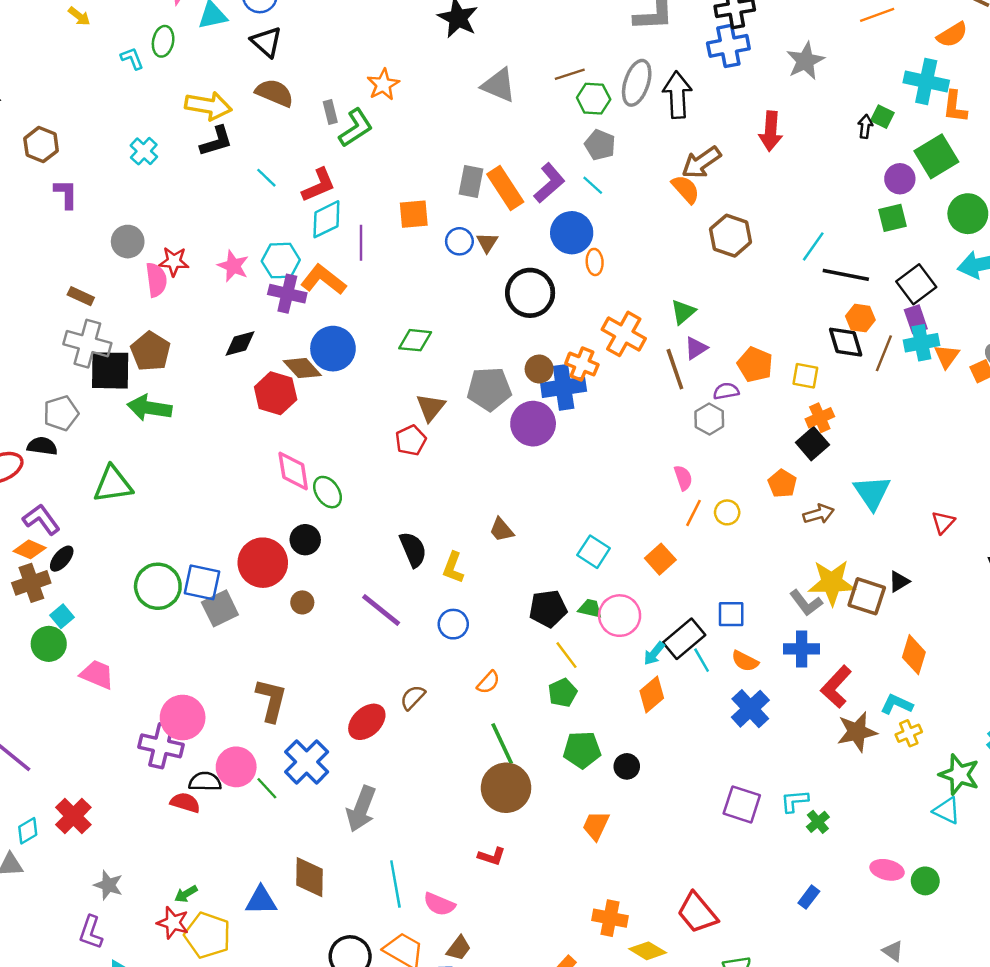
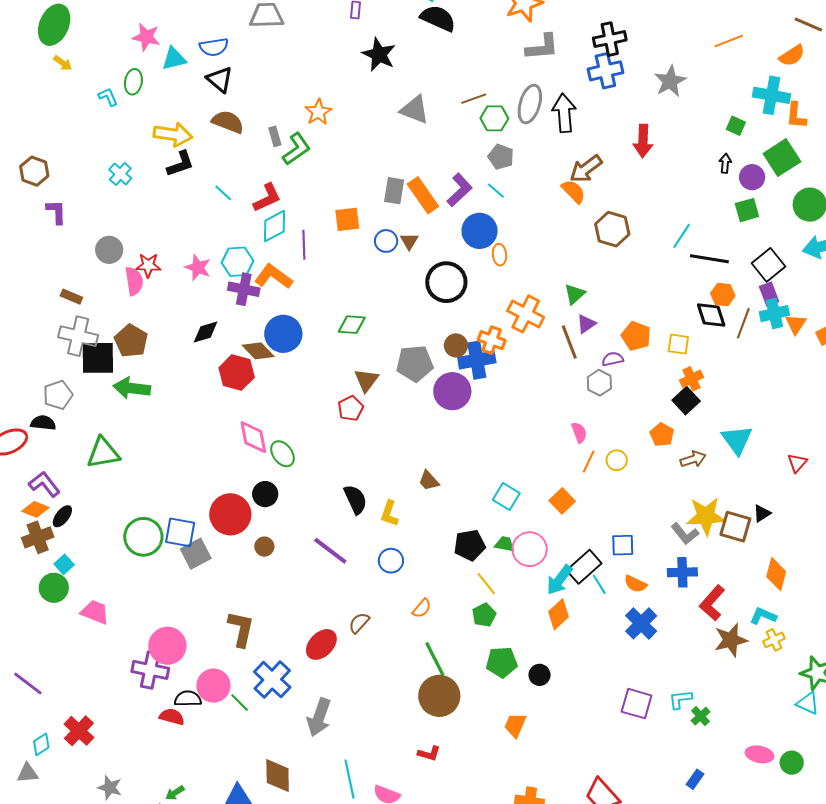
black arrow: (865, 127) -> (725, 163), moved
cyan arrow: (654, 653) -> (559, 580), size x1.5

